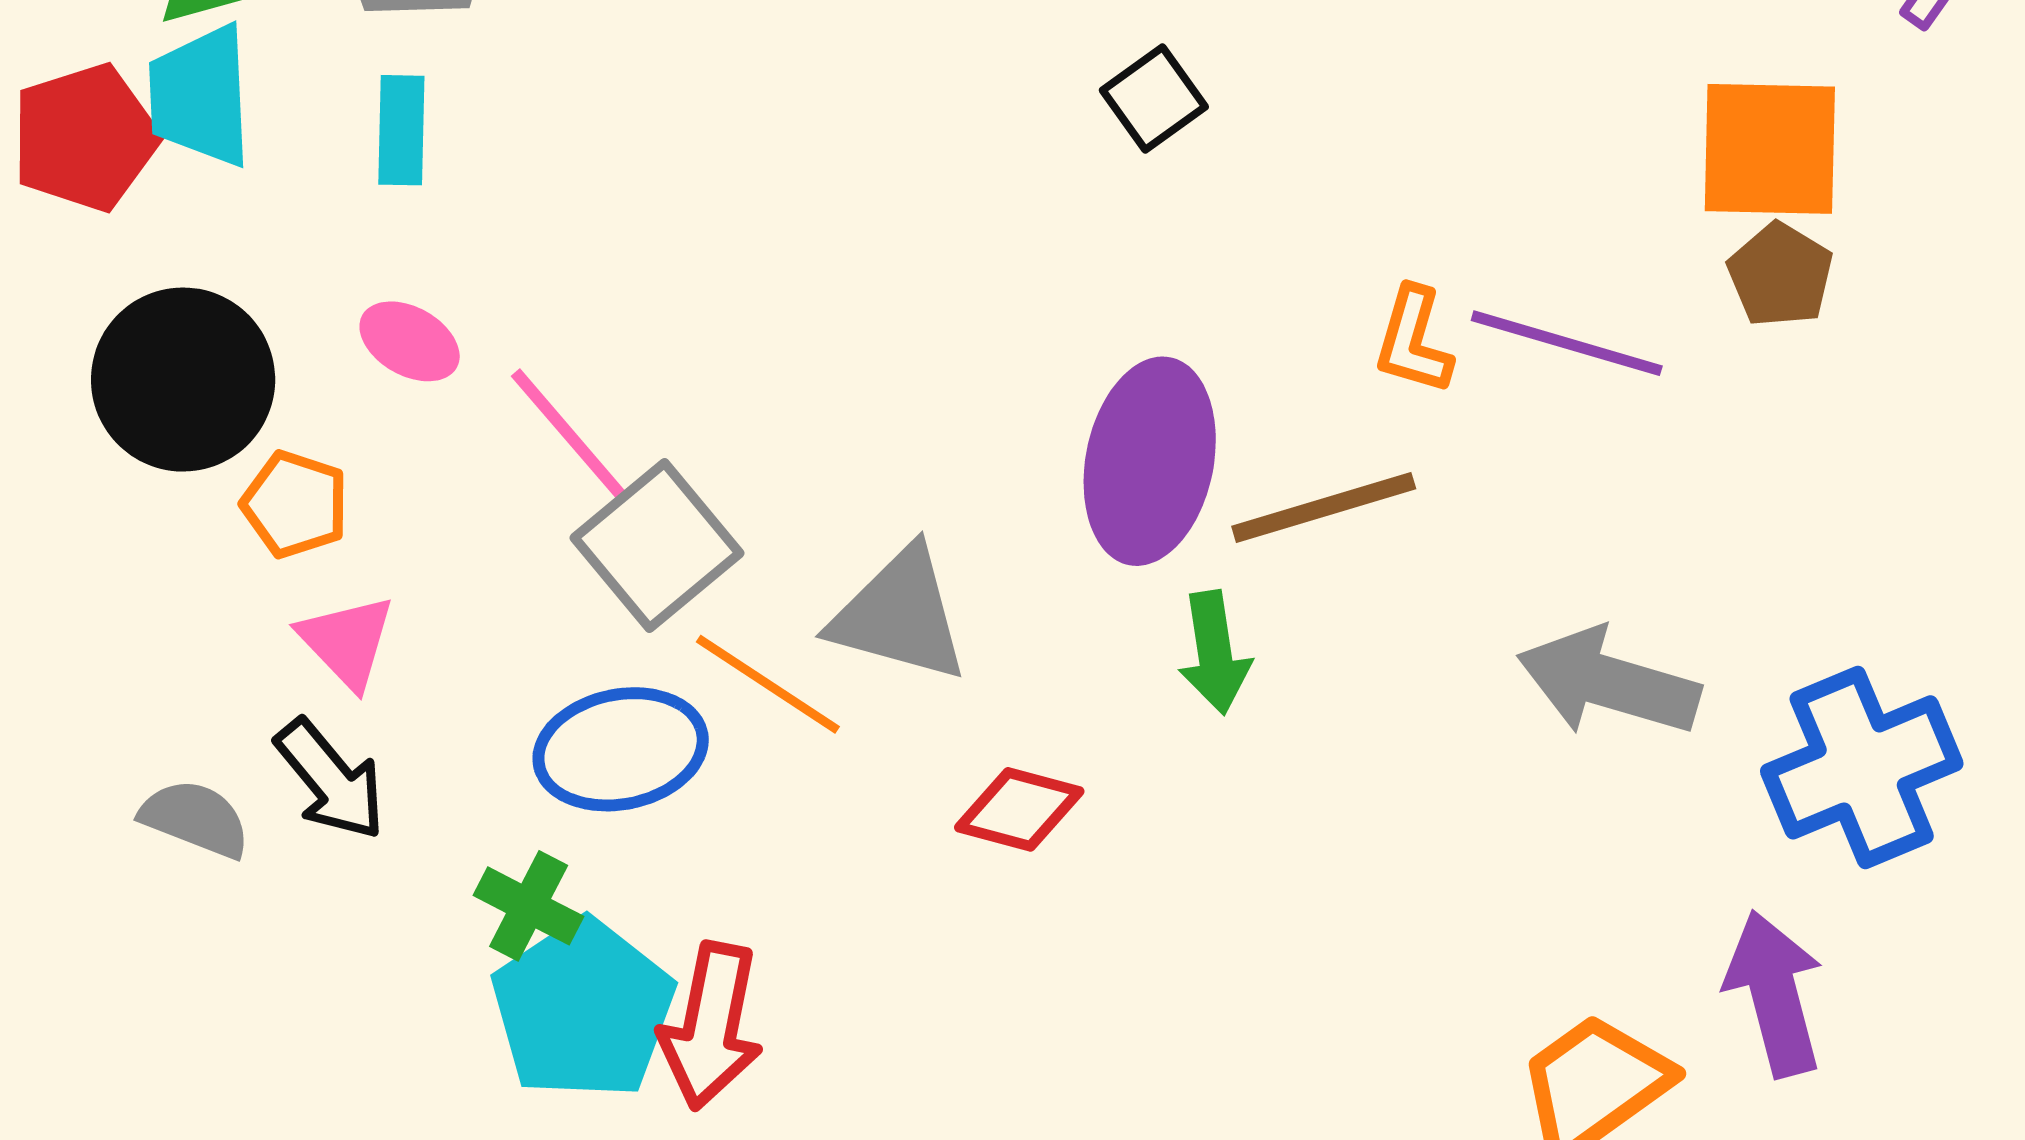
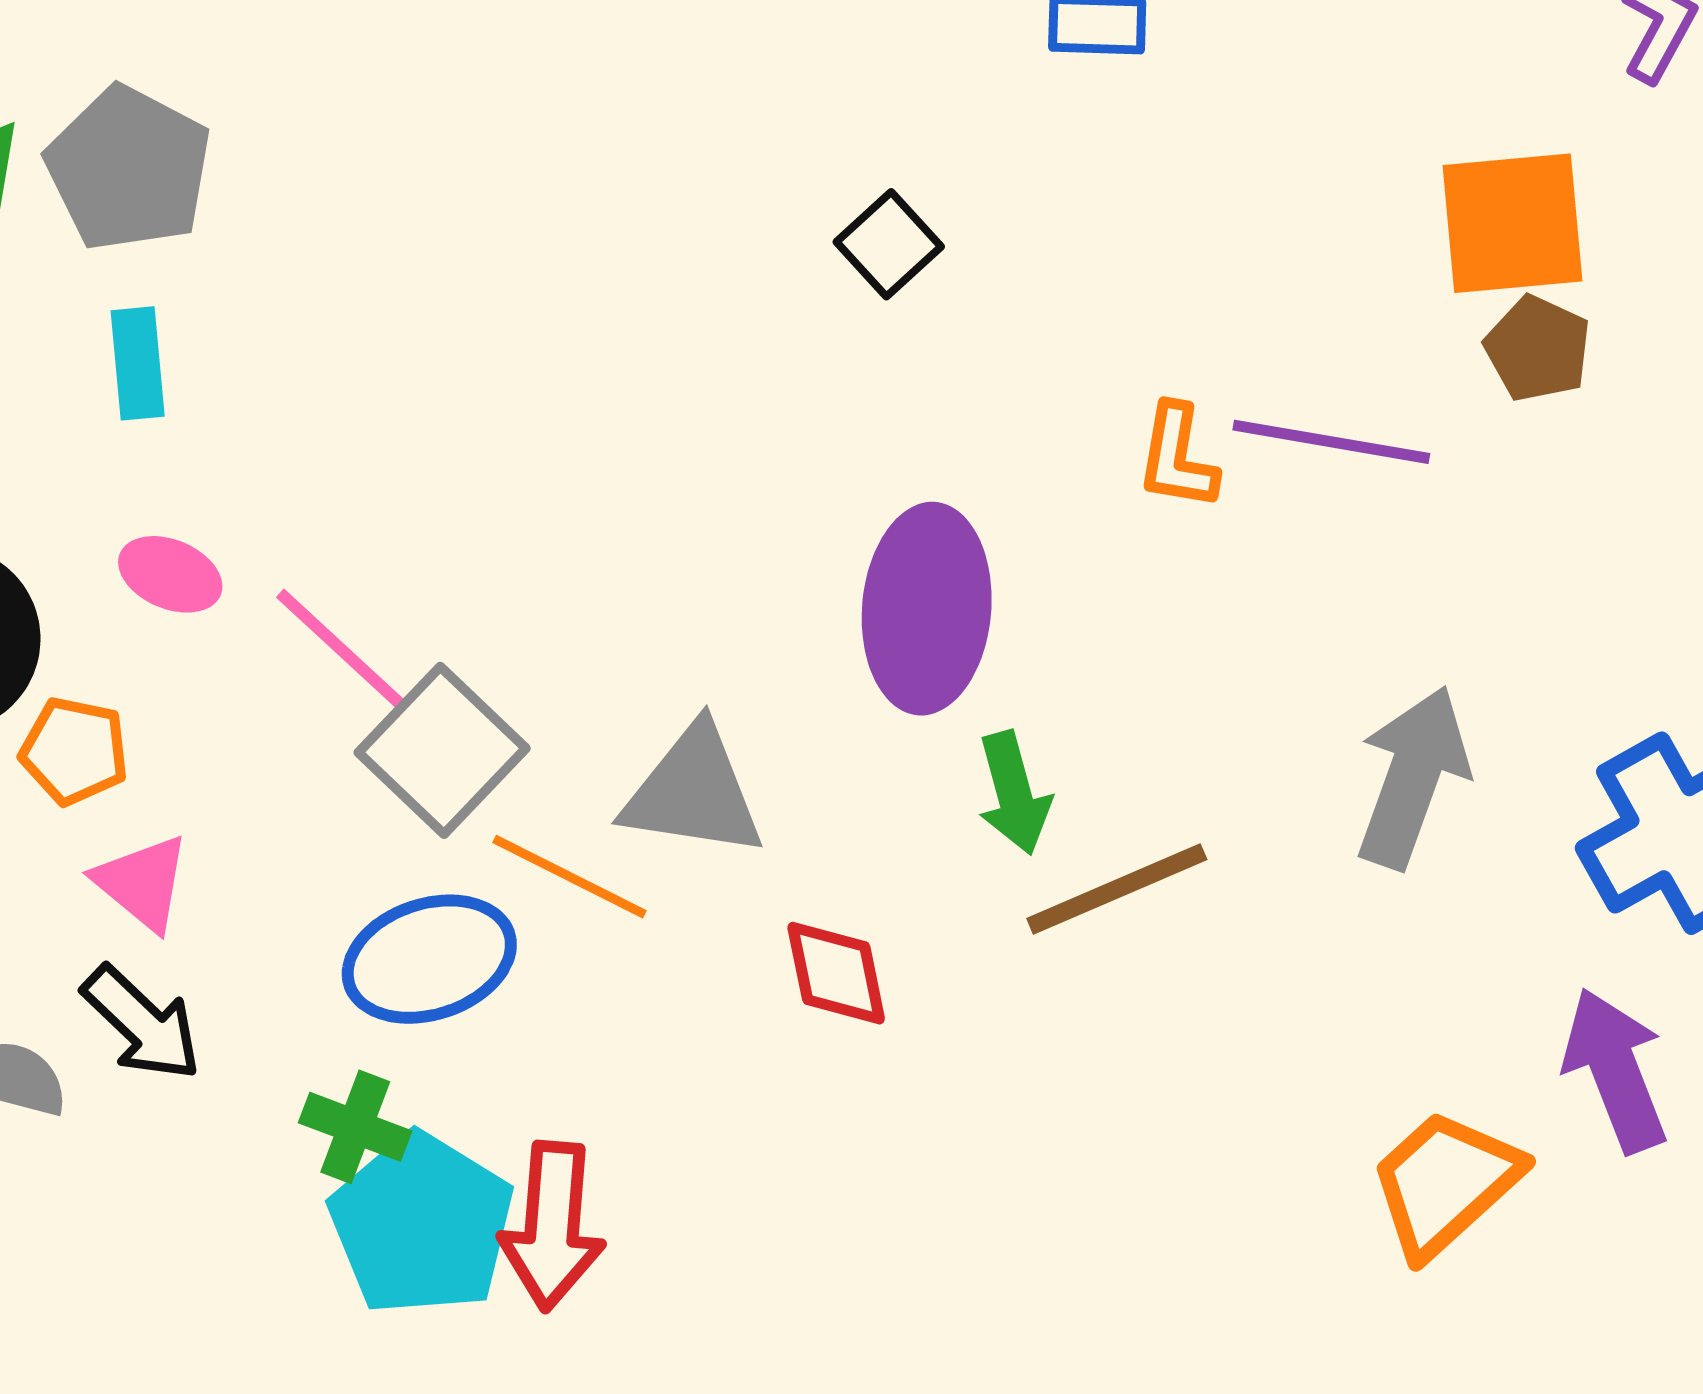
brown line: (1324, 507) -> (1117, 889), moved
gray arrow: (1608, 682) -> (1412, 777), turned 100
red diamond: (1019, 809) -> (836, 973), turned 70

